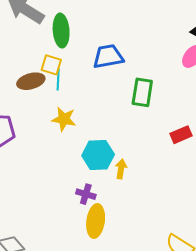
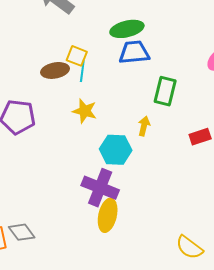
green ellipse: (61, 31) -> (127, 29), moved, turned 76
yellow arrow: (121, 169) -> (144, 126), moved
purple cross: (86, 194) -> (100, 188), size x1.8

